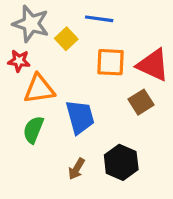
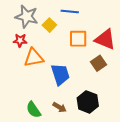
green semicircle: (33, 130) -> (34, 110), moved, turned -54
brown arrow: (77, 169) -> (60, 107), turned -88

